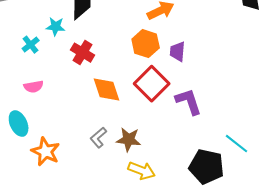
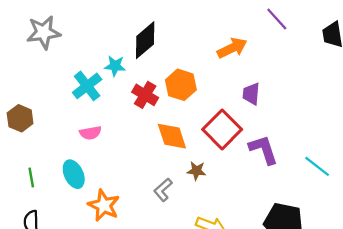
orange hexagon: (146, 44) -> (181, 85), moved
cyan cross: (31, 45) -> (87, 86), size x1.5
brown star: (129, 140) -> (196, 171), moved, size x0.7
cyan line: (237, 144) -> (317, 166), moved

